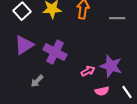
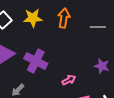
purple star: (111, 66) -> (102, 66), moved, size x0.7

